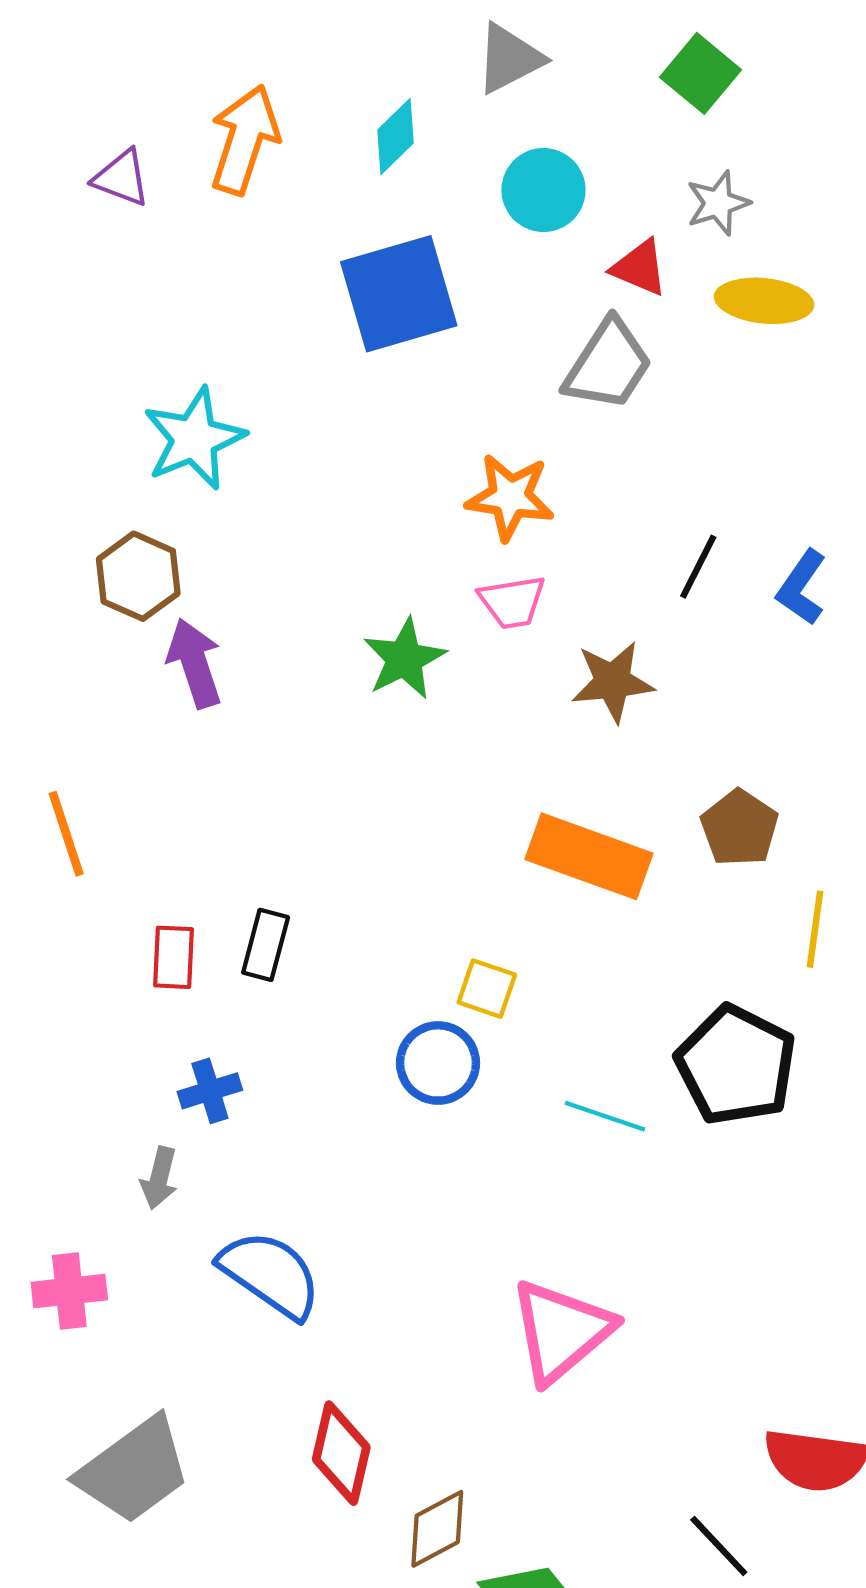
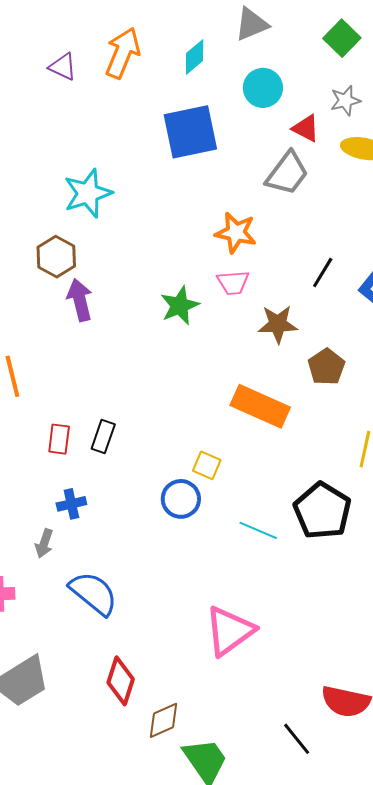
brown pentagon: (739, 828) -> (326, 367), moved

